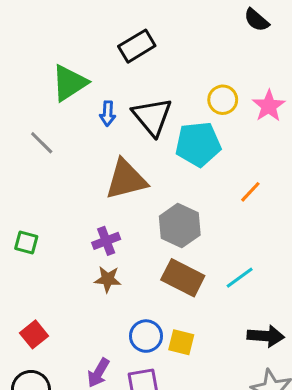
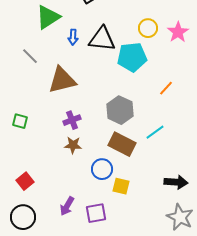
black triangle: (152, 117) -> (102, 39), turned -44
brown triangle: (126, 180) -> (62, 80), moved
cyan line: (240, 278) -> (155, 132), moved
blue circle: (146, 336) -> (102, 169), moved

